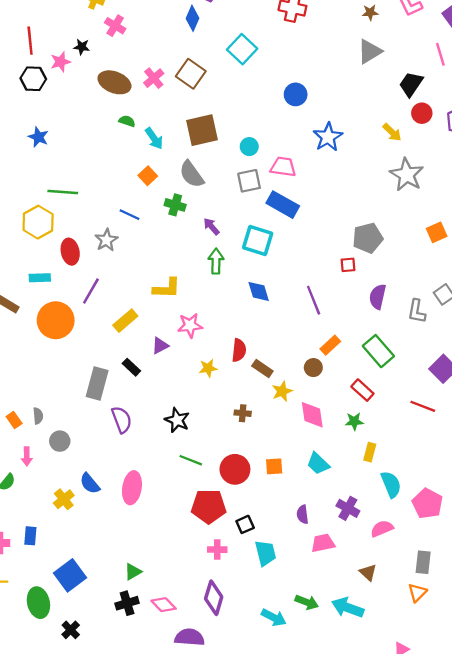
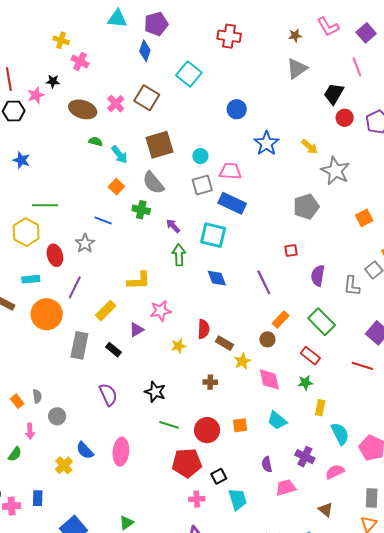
yellow arrow: (392, 132) -> (309, 147), moved
gray pentagon: (368, 238) -> (306, 207), moved
gray rectangle: (97, 384) -> (79, 345), moved

